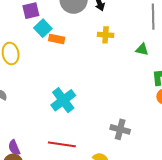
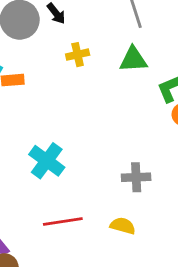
green triangle: (142, 49) -> (133, 59), size x1.5

